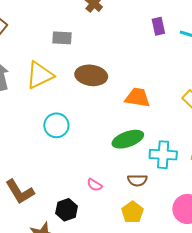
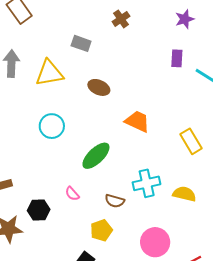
brown ellipse: (91, 75) -> (99, 87), size x0.7
green ellipse: (128, 139) -> (96, 156), moved, turned -40
cyan cross: (163, 155) -> (147, 183), turned -32

